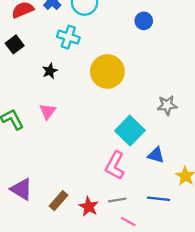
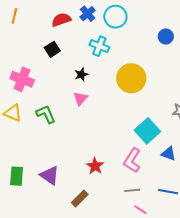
pink triangle: (48, 111) -> (80, 98), moved
brown rectangle: (59, 201) -> (80, 198), moved
red star: (89, 207) -> (95, 166), moved

